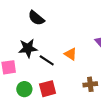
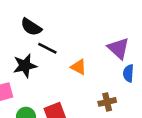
black line: (47, 60) -> (47, 48), moved

